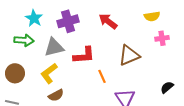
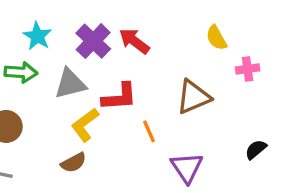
yellow semicircle: (152, 16) -> (216, 38), moved, turned 70
purple cross: (68, 21) -> (93, 41), turned -30
red arrow: (108, 21) -> (134, 41), moved
yellow L-shape: (49, 73) -> (85, 125), moved

